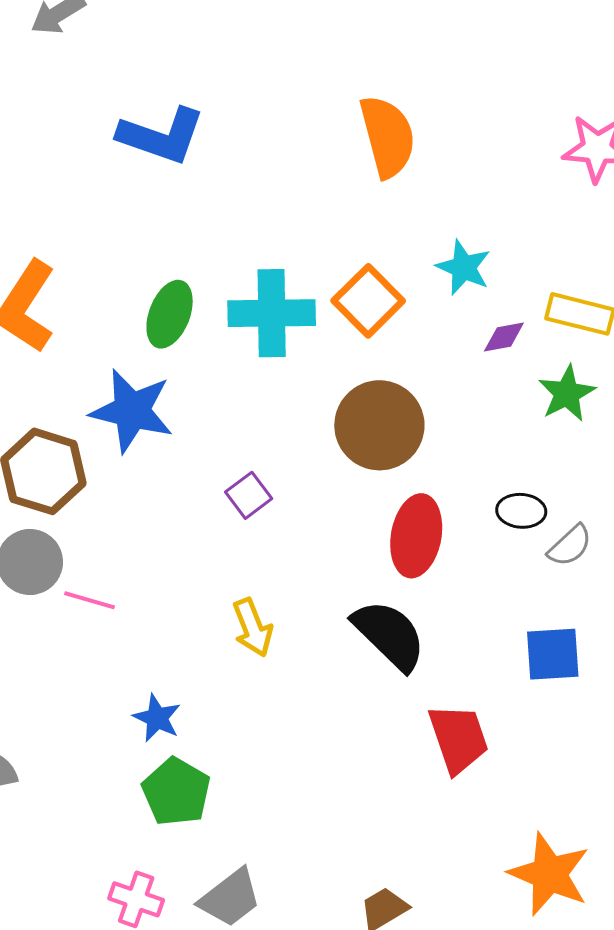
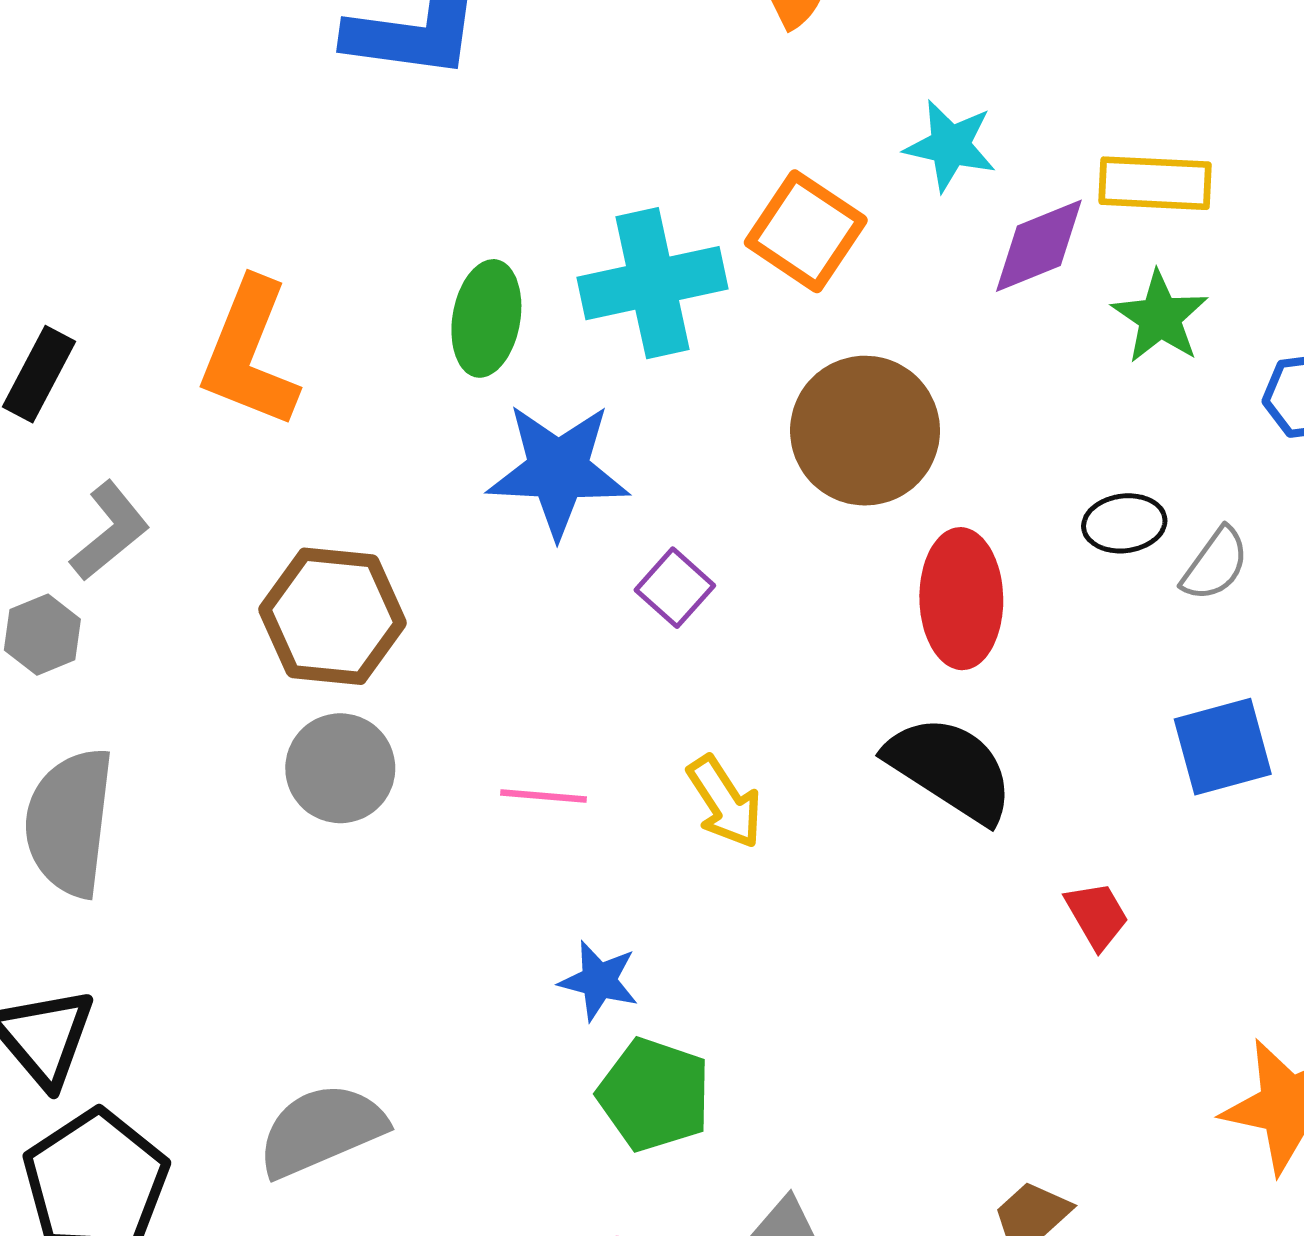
purple diamond: (504, 337) -> (1039, 246), size x1.5
blue star: (132, 411) -> (558, 470), moved
pink line: (89, 600) -> (544, 796), moved
red trapezoid: (458, 739) -> (1097, 915), size x0.6

